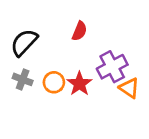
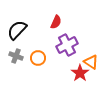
purple cross: (112, 67) -> (67, 45), moved
red star: (79, 84) -> (80, 73), moved

